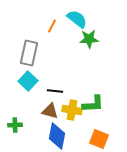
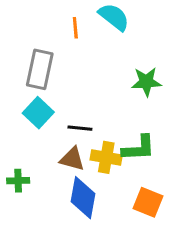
orange line: (52, 26) -> (75, 28), turned -32
green star: (89, 39) -> (146, 82), moved

